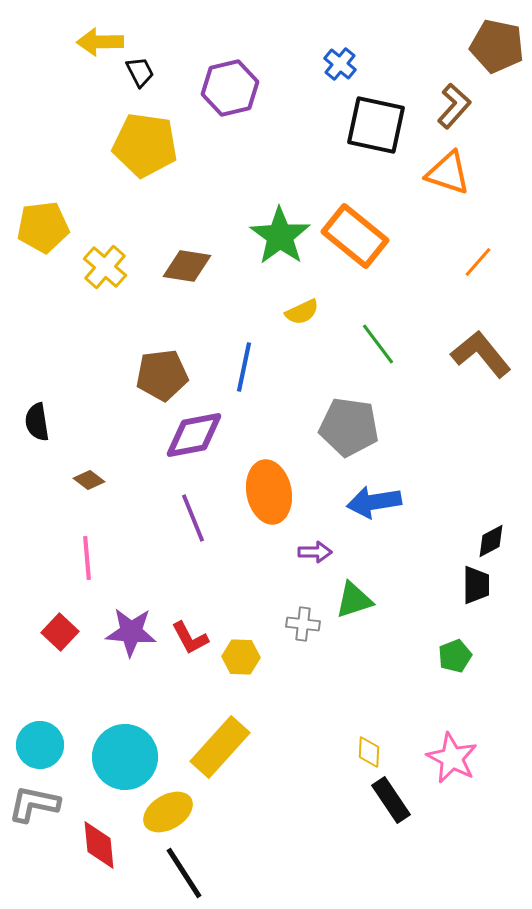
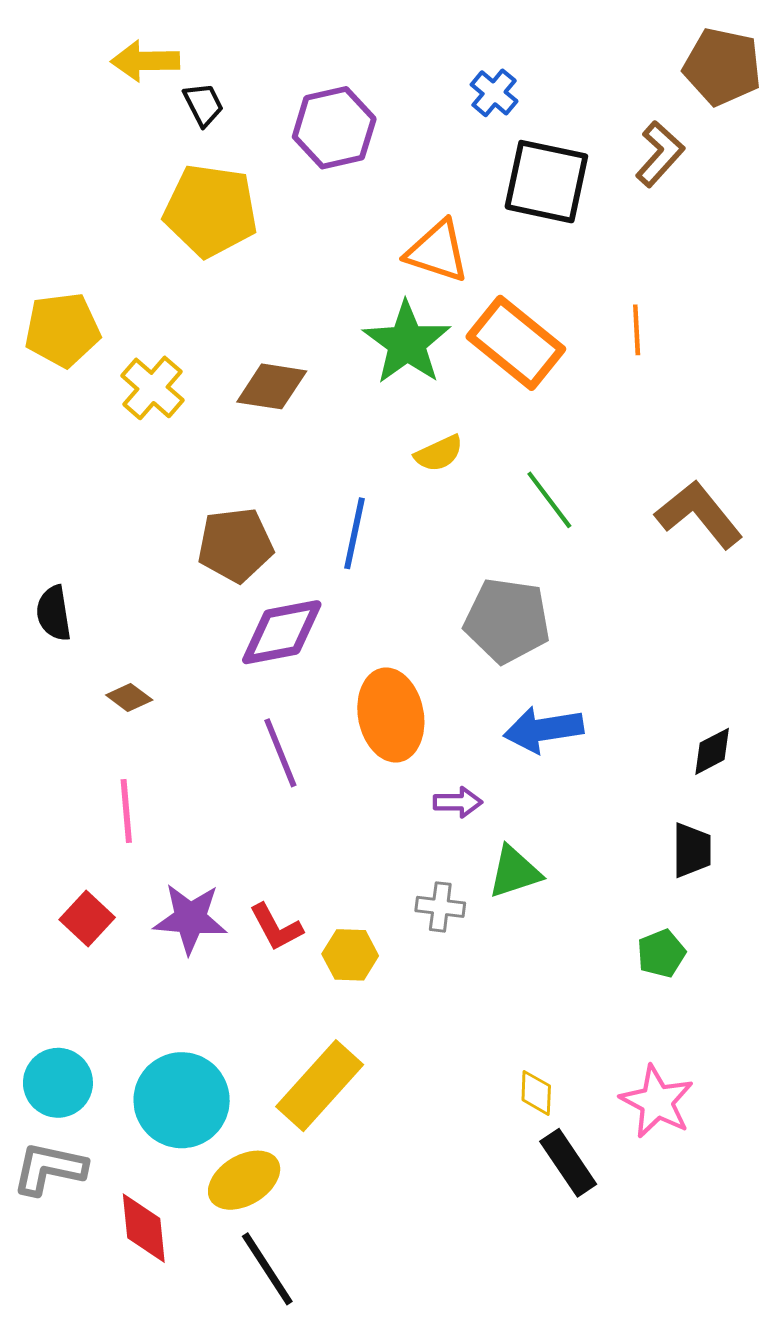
orange triangle: (448, 173) -> (437, 251), moved
orange line: (478, 262) -> (637, 330), moved, turned -44
black diamond: (491, 541) -> (712, 751), moved

